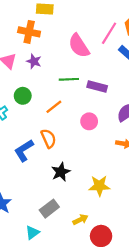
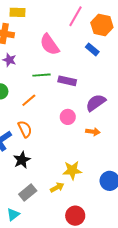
pink line: (109, 33) -> (75, 16), moved
pink circle: (89, 121) -> (68, 117), moved
black star: (61, 172) -> (22, 160), moved
yellow arrow: (80, 219) -> (57, 187), moved

